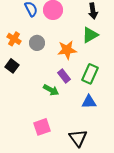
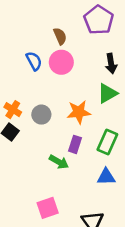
orange cross: (14, 39) -> (13, 110), moved
gray circle: (37, 43) -> (41, 115), moved
purple rectangle: (64, 76) -> (75, 144), turned 56

